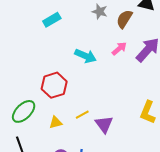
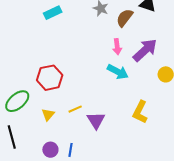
pink arrow: (119, 49) -> (117, 47), turned 119
cyan arrow: (85, 56) -> (118, 72), moved
yellow triangle: (56, 122) -> (48, 115), turned -40

